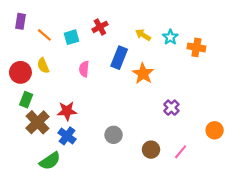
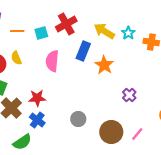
red cross: (100, 27) -> (66, 24), size x1.5
orange line: (44, 35) -> (17, 31), turned -40
yellow arrow: (143, 35) -> (104, 31), size x1.5
pink semicircle: (84, 69) -> (52, 61), size x1.5
brown circle: (151, 150) -> (111, 132), size x1.5

